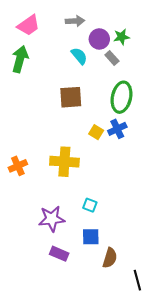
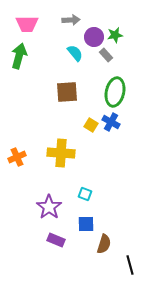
pink trapezoid: (28, 25) -> (27, 24), turned 35
blue cross: (117, 129) -> (111, 122), turned -36
purple star: (52, 219) -> (49, 207), turned -30

